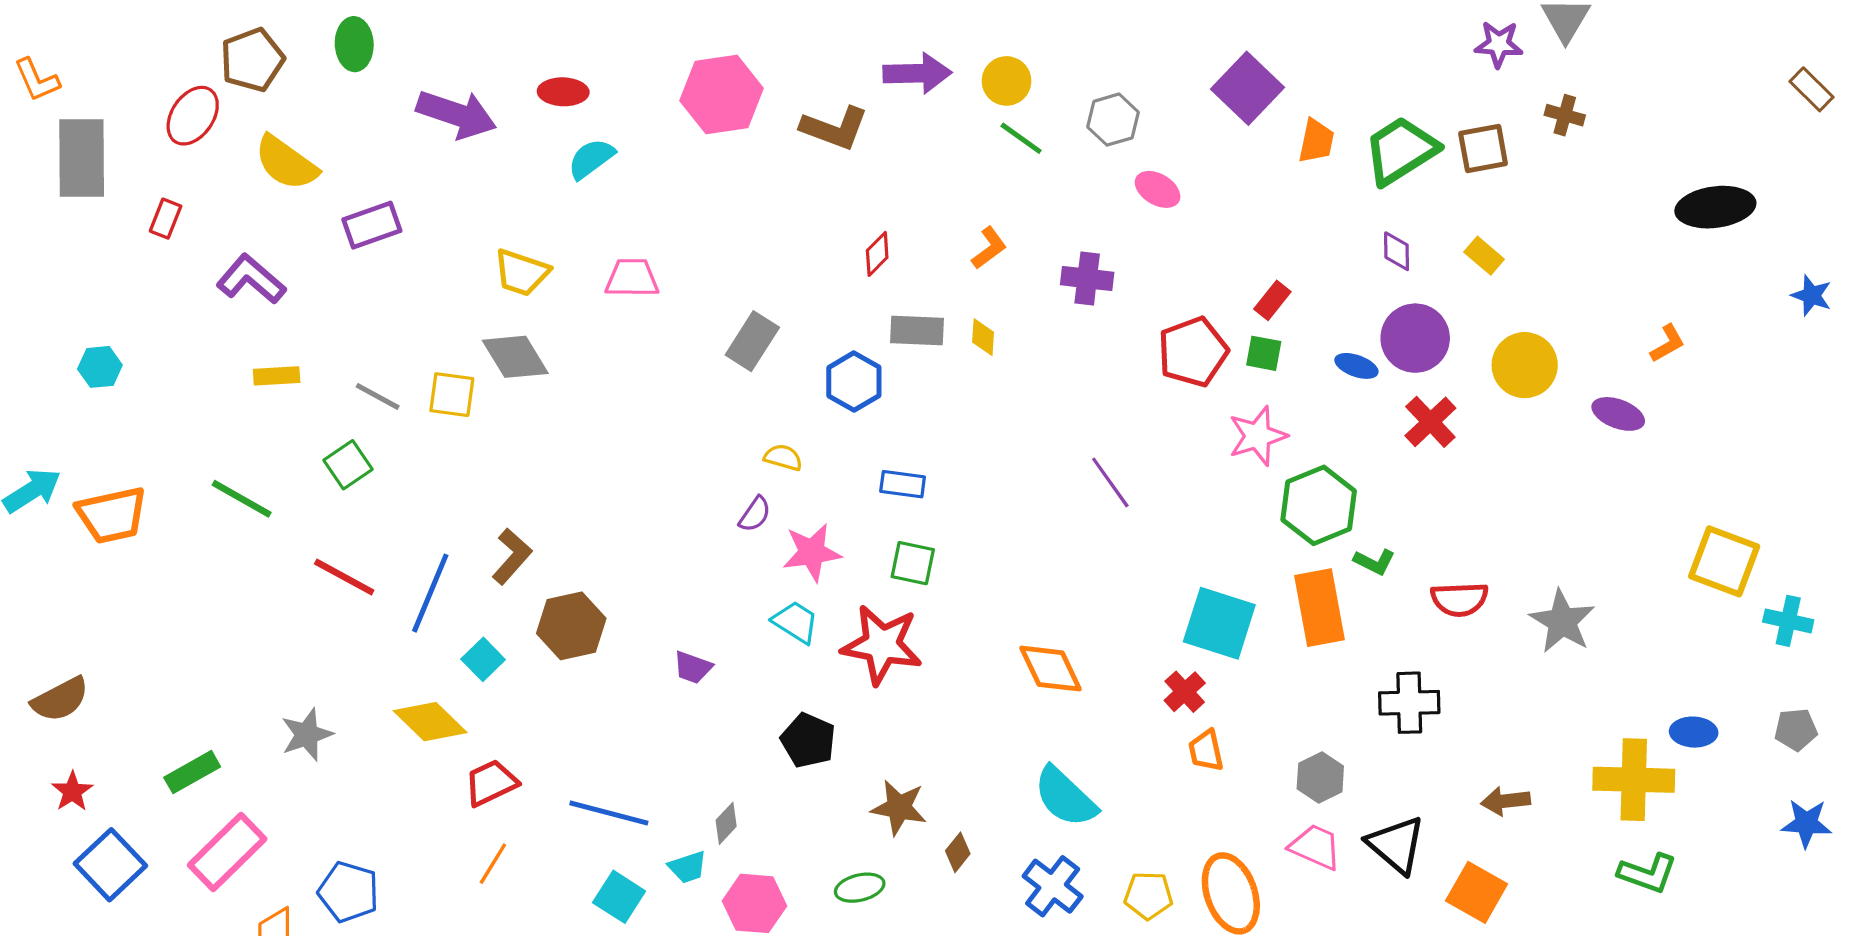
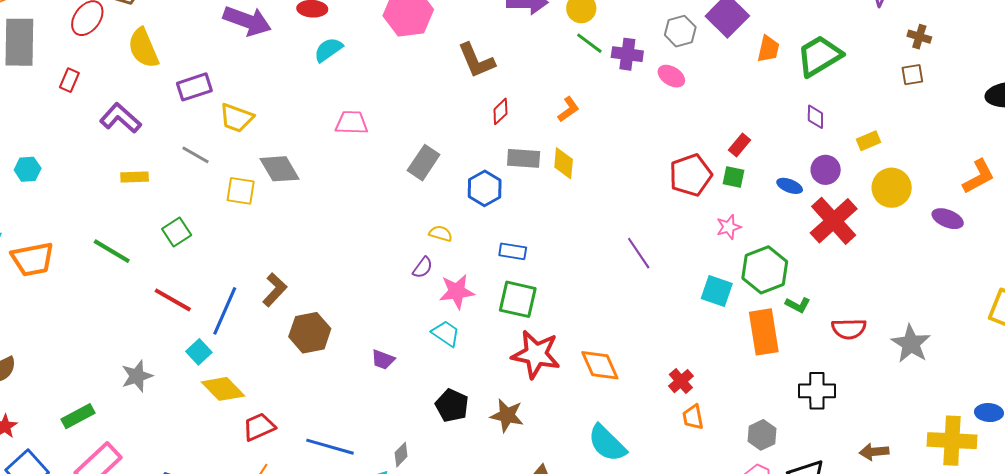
gray hexagon: (1113, 120) -> (680, 31), moved
brown L-shape: (834, 128) -> (476, 60), moved, turned 45
brown square: (1483, 148) -> (912, 75), moved, size x0.7
yellow semicircle: (286, 163) -> (143, 48), turned 30
yellow rectangle: (1484, 256) -> (868, 141), moved, turned -65
yellow trapezoid: (521, 273) -> (236, 118), moved
purple cross: (1087, 279) -> (627, 54), moved
yellow diamond: (983, 337) -> (564, 163), size x1.4
purple circle: (1415, 338) -> (826, 170), size x0.7
orange L-shape: (1668, 343) -> (979, 177), size x1.5
gray line: (378, 396) -> (196, 155), moved
red cross: (1430, 422) -> (834, 221), size x1.5
pink star: (1258, 436) -> (729, 227), size x0.7
green square: (913, 563) -> (518, 299), size x1.4
cyan square: (1219, 623) -> (717, 291), moved, size x0.7
red star: (882, 645) -> (536, 354), moved
cyan square: (483, 659) -> (199, 352), moved
gray star: (307, 735) -> (137, 376), moved
brown star: (899, 808) -> (507, 415), moved

